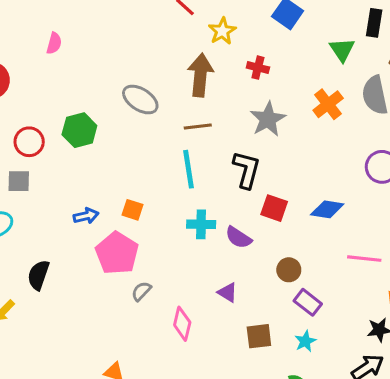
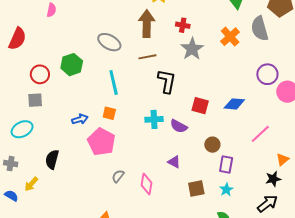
red cross: (258, 68) -> (183, 25), moved
cyan line: (189, 169) -> (114, 82), moved
black L-shape: (247, 170) -> (167, 81), moved
pink line: (364, 259) -> (260, 134), turned -45
gray semicircle: (141, 291) -> (118, 176), moved
purple rectangle: (308, 302) -> (226, 165), turned 66

